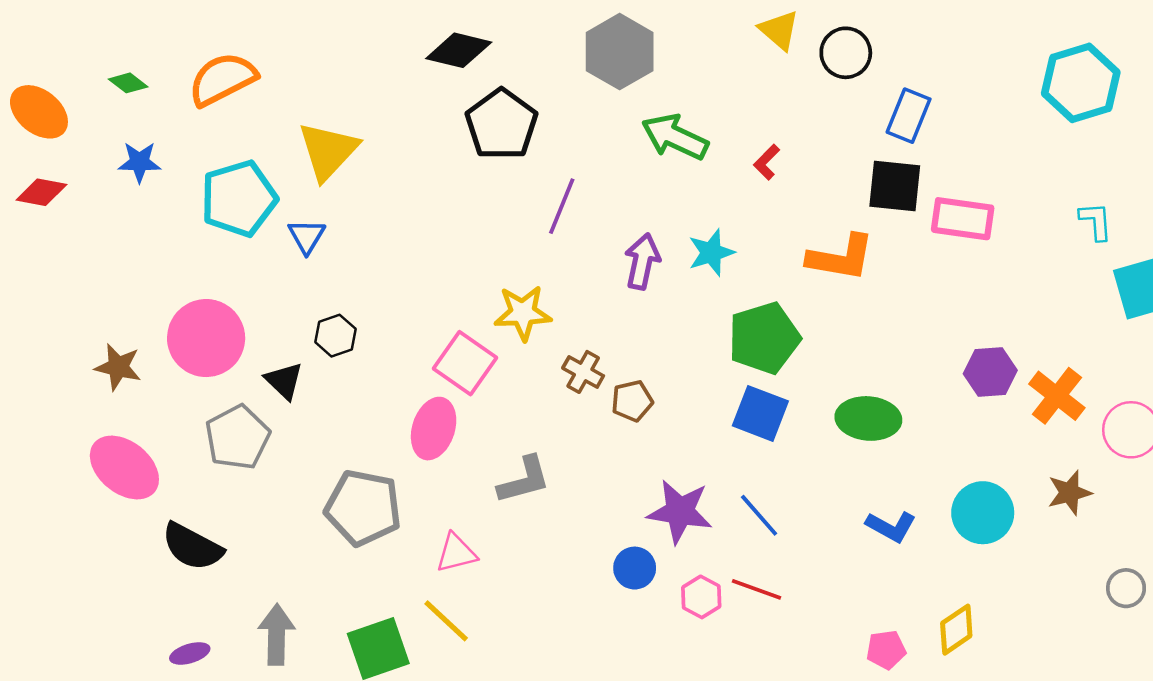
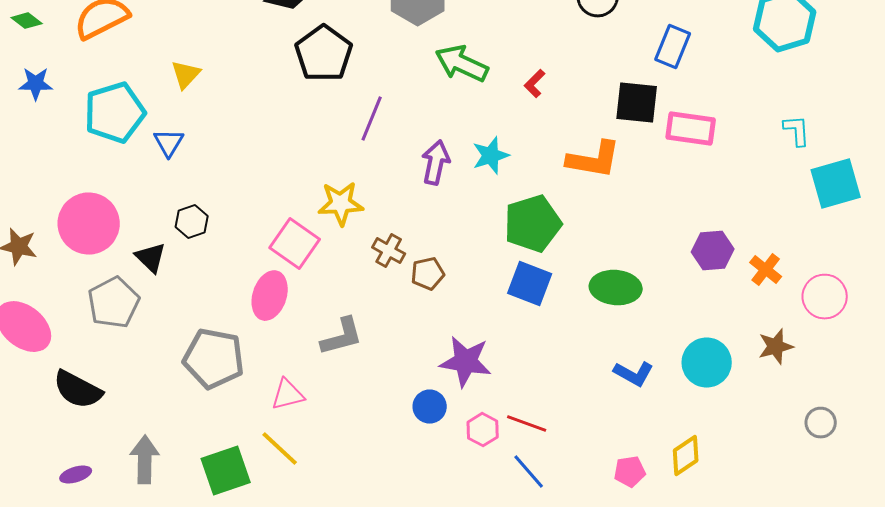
blue rectangle: (909, 116) -> (673, 47), moved
yellow triangle: (328, 151) -> (186, 75), size x0.6
orange cross: (1057, 396) -> (766, 270), size x0.7
blue line: (759, 515) -> (529, 472), moved

